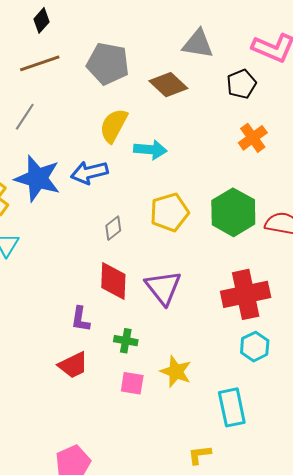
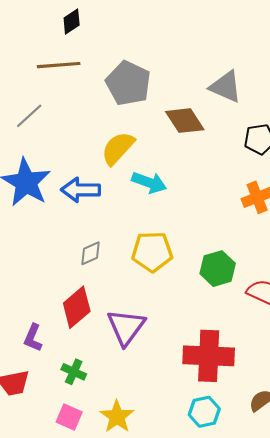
green hexagon: (233, 212) -> (218, 269), size x0.7
red diamond: (113, 281) -> (77, 307), turned 33

